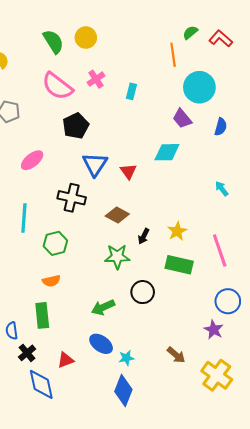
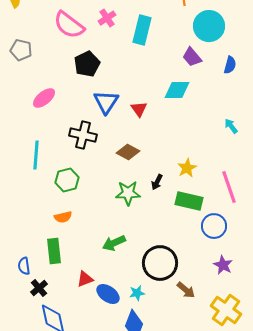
cyan rectangle: (131, 91) -> (142, 30), size x1.8
black arrow: (144, 236) -> (157, 182), moved
black circle: (143, 292) -> (160, 263), moved, size x1.5
blue circle: (228, 301) -> (214, 226), moved
blue ellipse: (101, 344) -> (108, 294), moved
red triangle: (66, 360) -> (85, 279), moved

